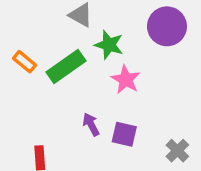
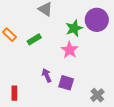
green star: (109, 45) -> (74, 28), moved, turned 30
green rectangle: (66, 66) -> (34, 39), size x0.6

